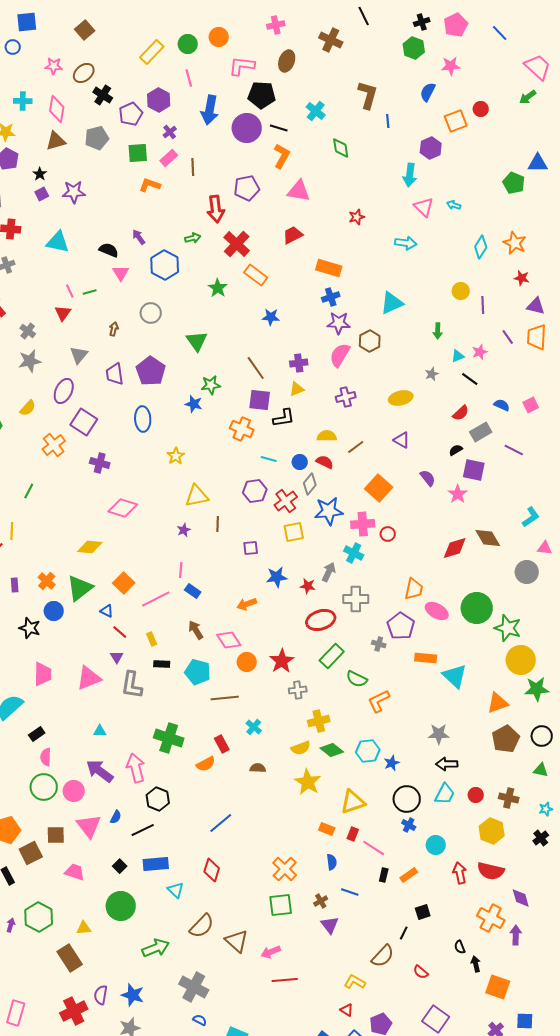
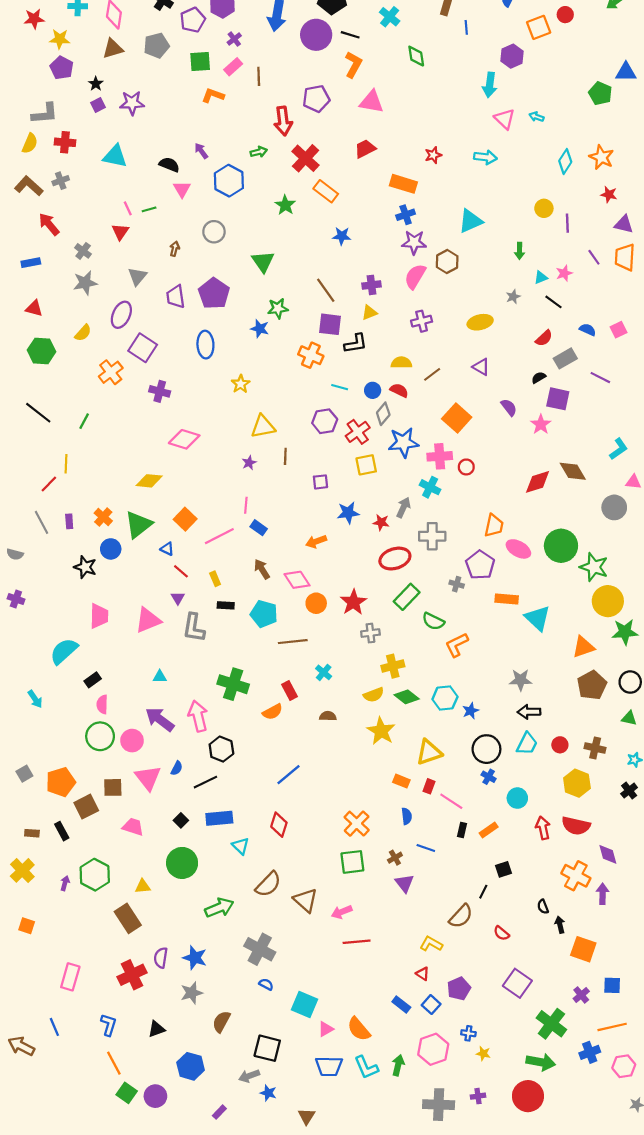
red star: (357, 217) -> (433, 155), moved

